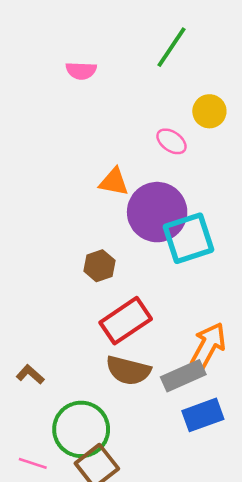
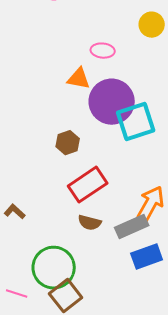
pink ellipse: (171, 141) -> (103, 51), moved, turned -30
brown semicircle: (128, 370) -> (90, 223), size x0.7
brown L-shape: (30, 374) -> (15, 212), moved

